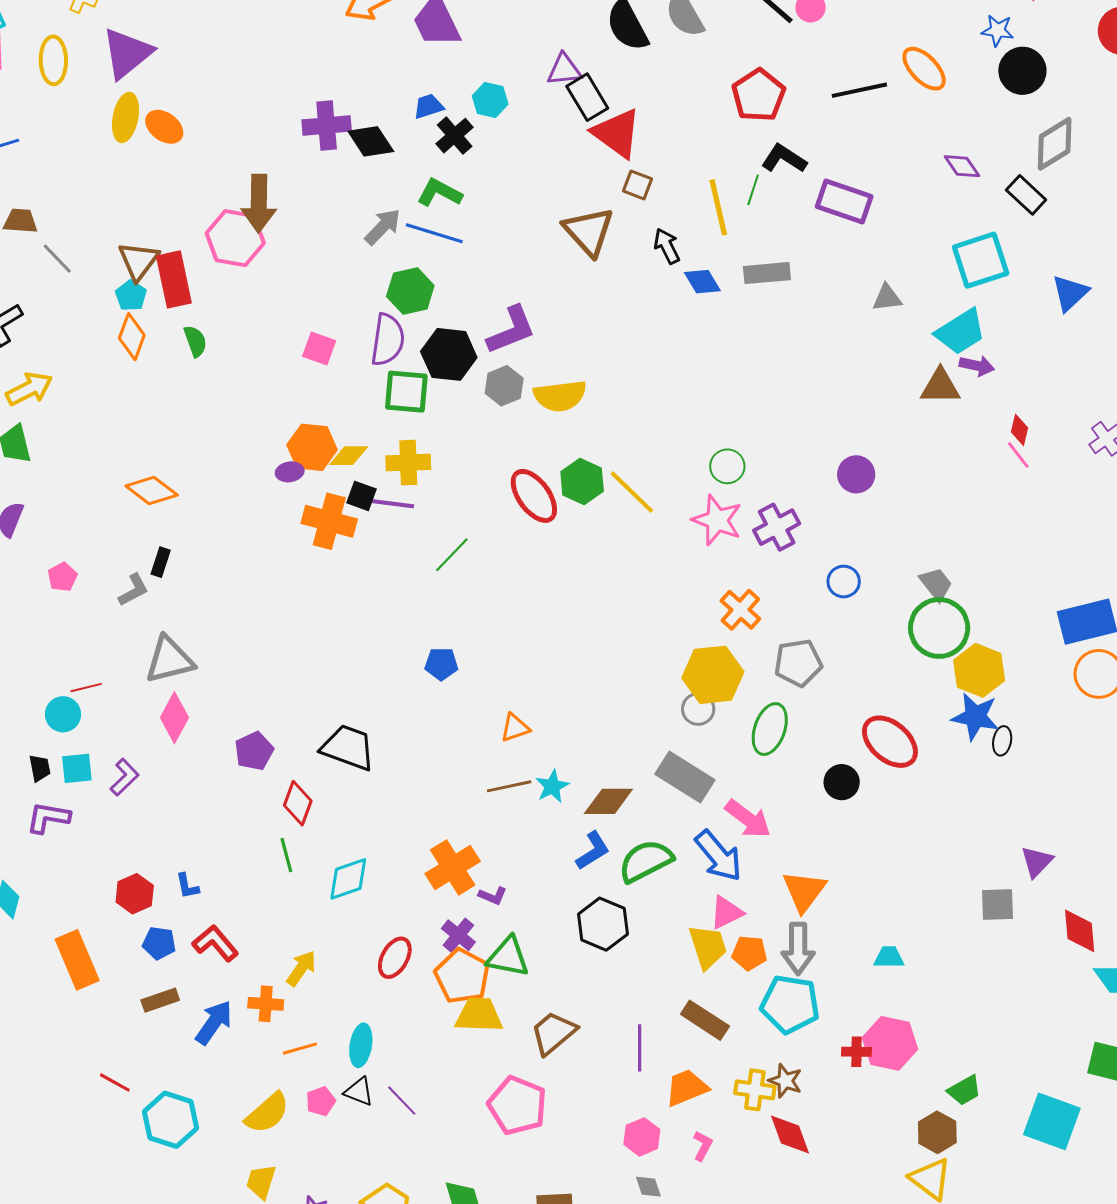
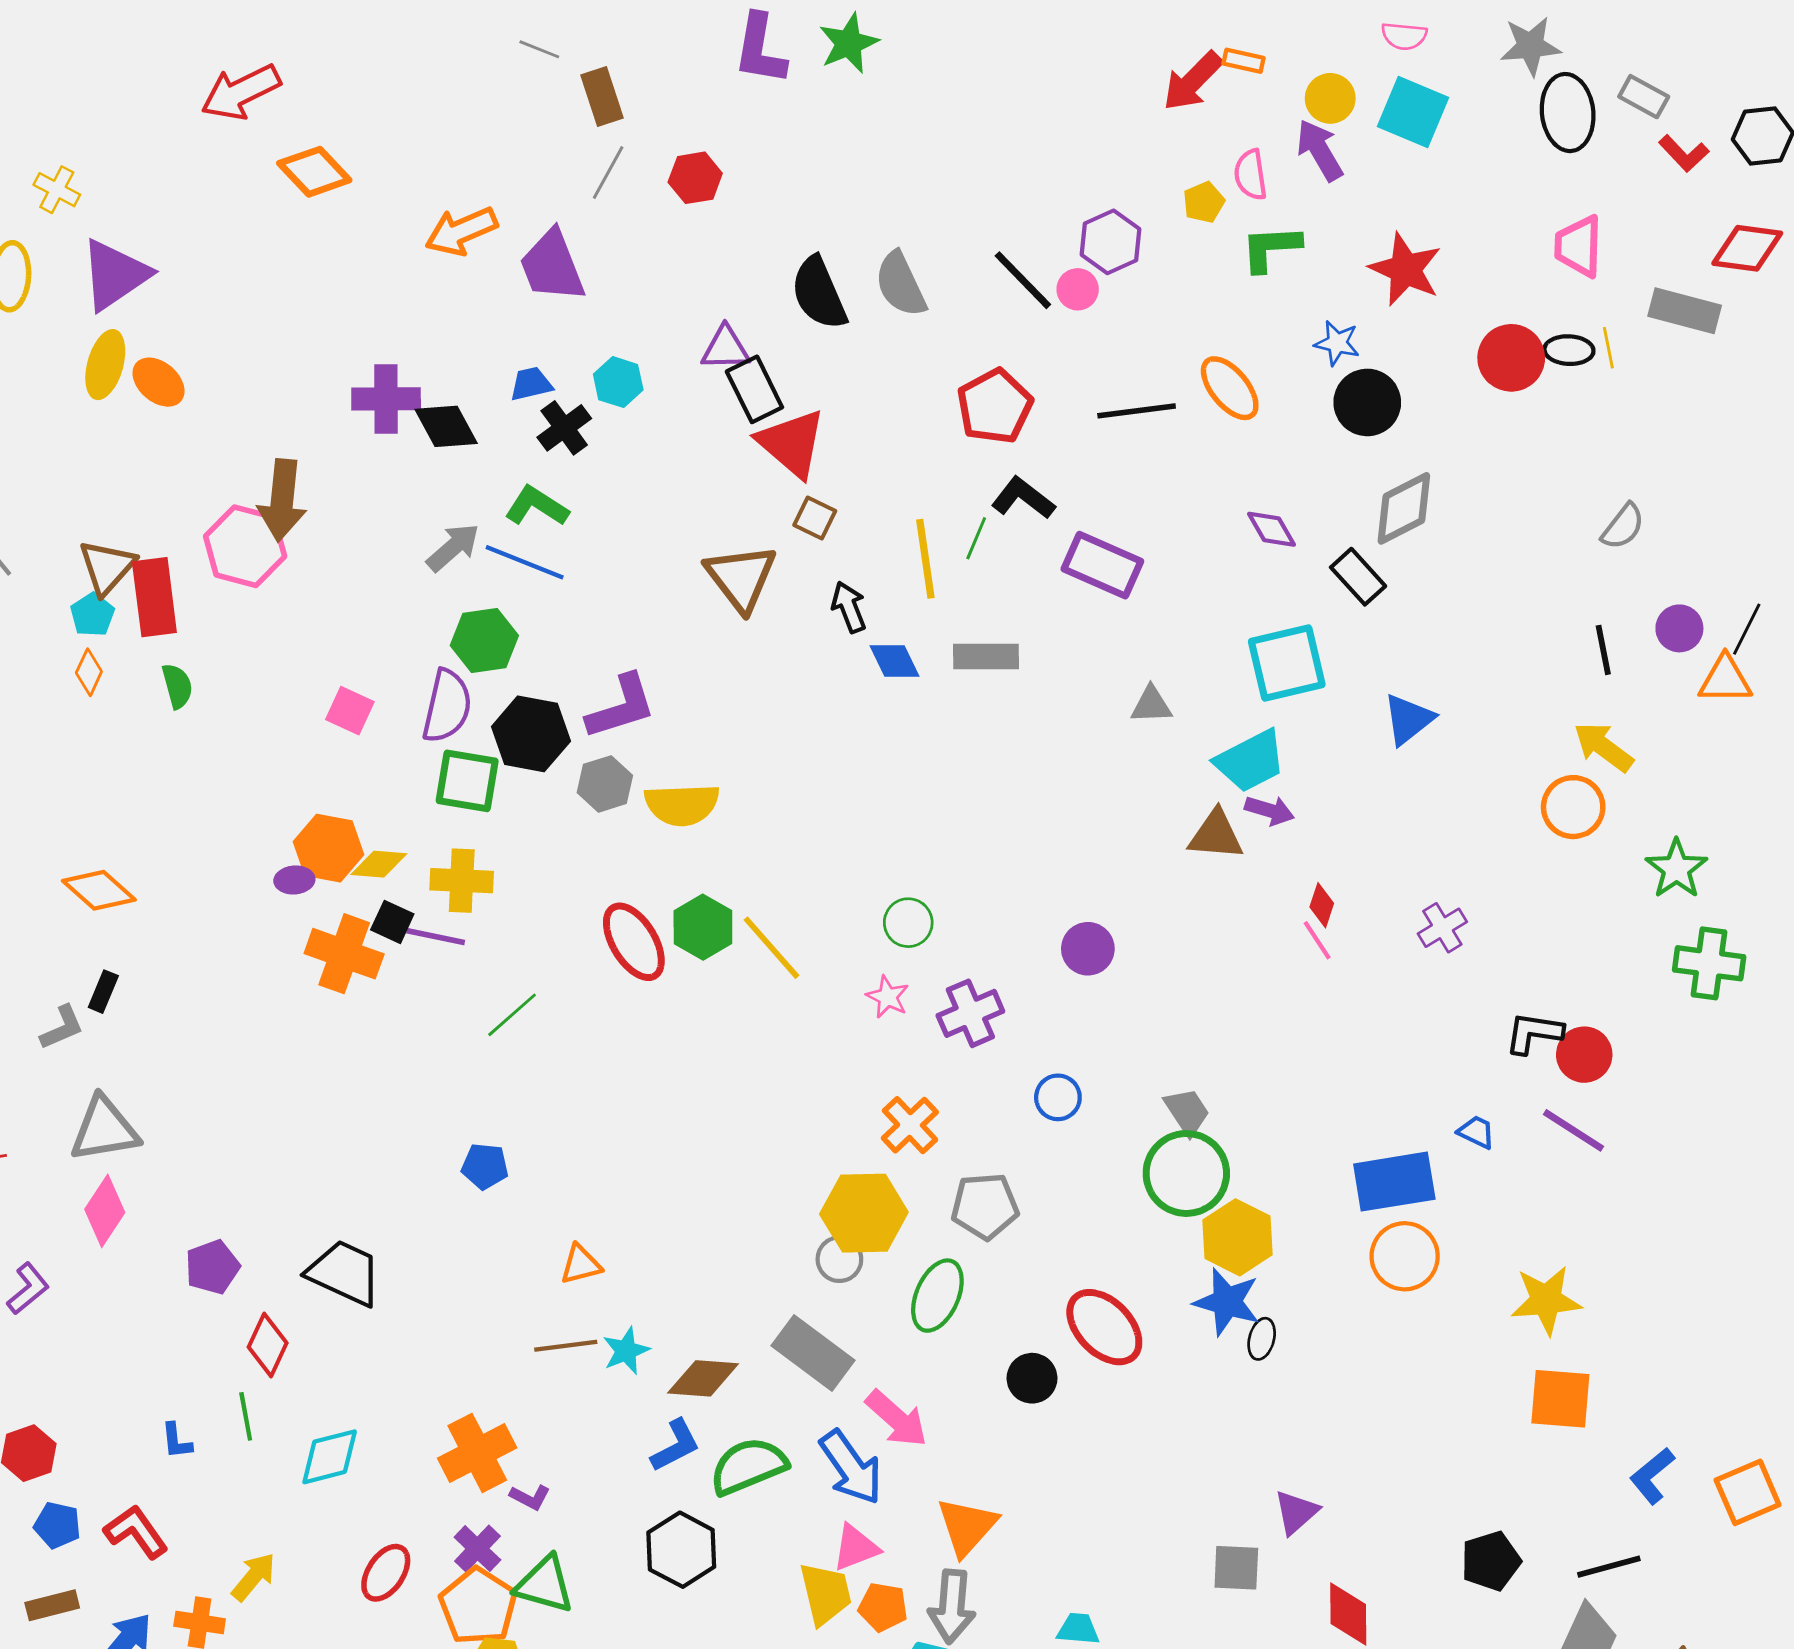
orange diamond: (132, 337) -> (89, 672), size x0.7
pink star: (717, 520) -> (888, 997), size x0.6
blue L-shape: (187, 886) -> (177, 1441), moved

